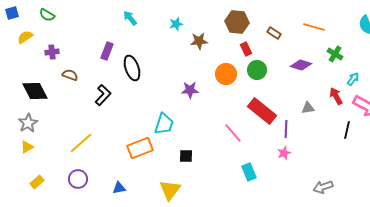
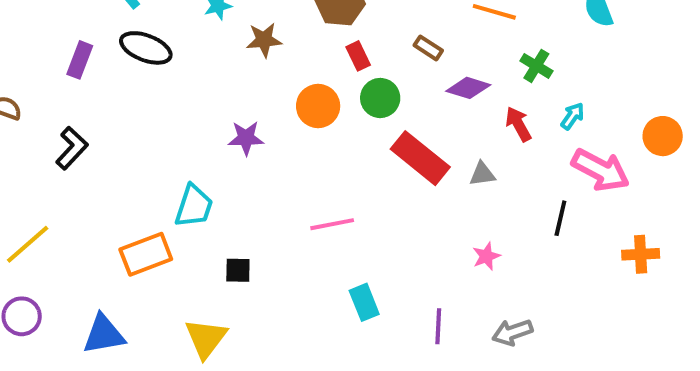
brown rectangle: (274, 33) -> (428, 48), moved
black ellipse: (132, 68) -> (146, 48), moved, turned -50
red arrow: (336, 96) -> (518, 124), moved
red rectangle: (262, 111) -> (420, 158), moved
purple line: (286, 129) -> (438, 326), moved
pink line: (233, 133) -> (332, 224), turned -60
pink star: (284, 153) -> (486, 256), moved
blue triangle: (119, 188) -> (104, 334), size x1.6

